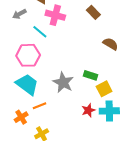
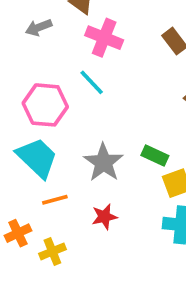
cyan line: (40, 32) -> (92, 82), moved
red star: (88, 110) -> (104, 217), moved
orange cross: (21, 117) -> (18, 233), moved

